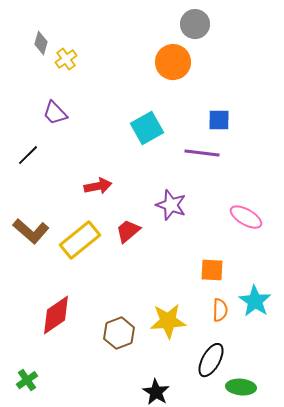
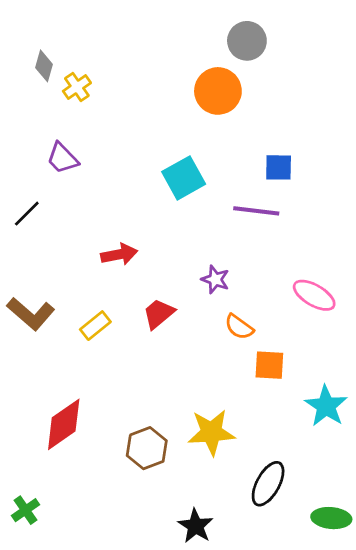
purple star: (171, 205) -> (215, 279), size x0.7
yellow rectangle: (80, 240) -> (95, 326), size x0.6
orange semicircle: (220, 310) -> (239, 327), moved, turned 125
green ellipse: (241, 387) -> (331, 518), moved

